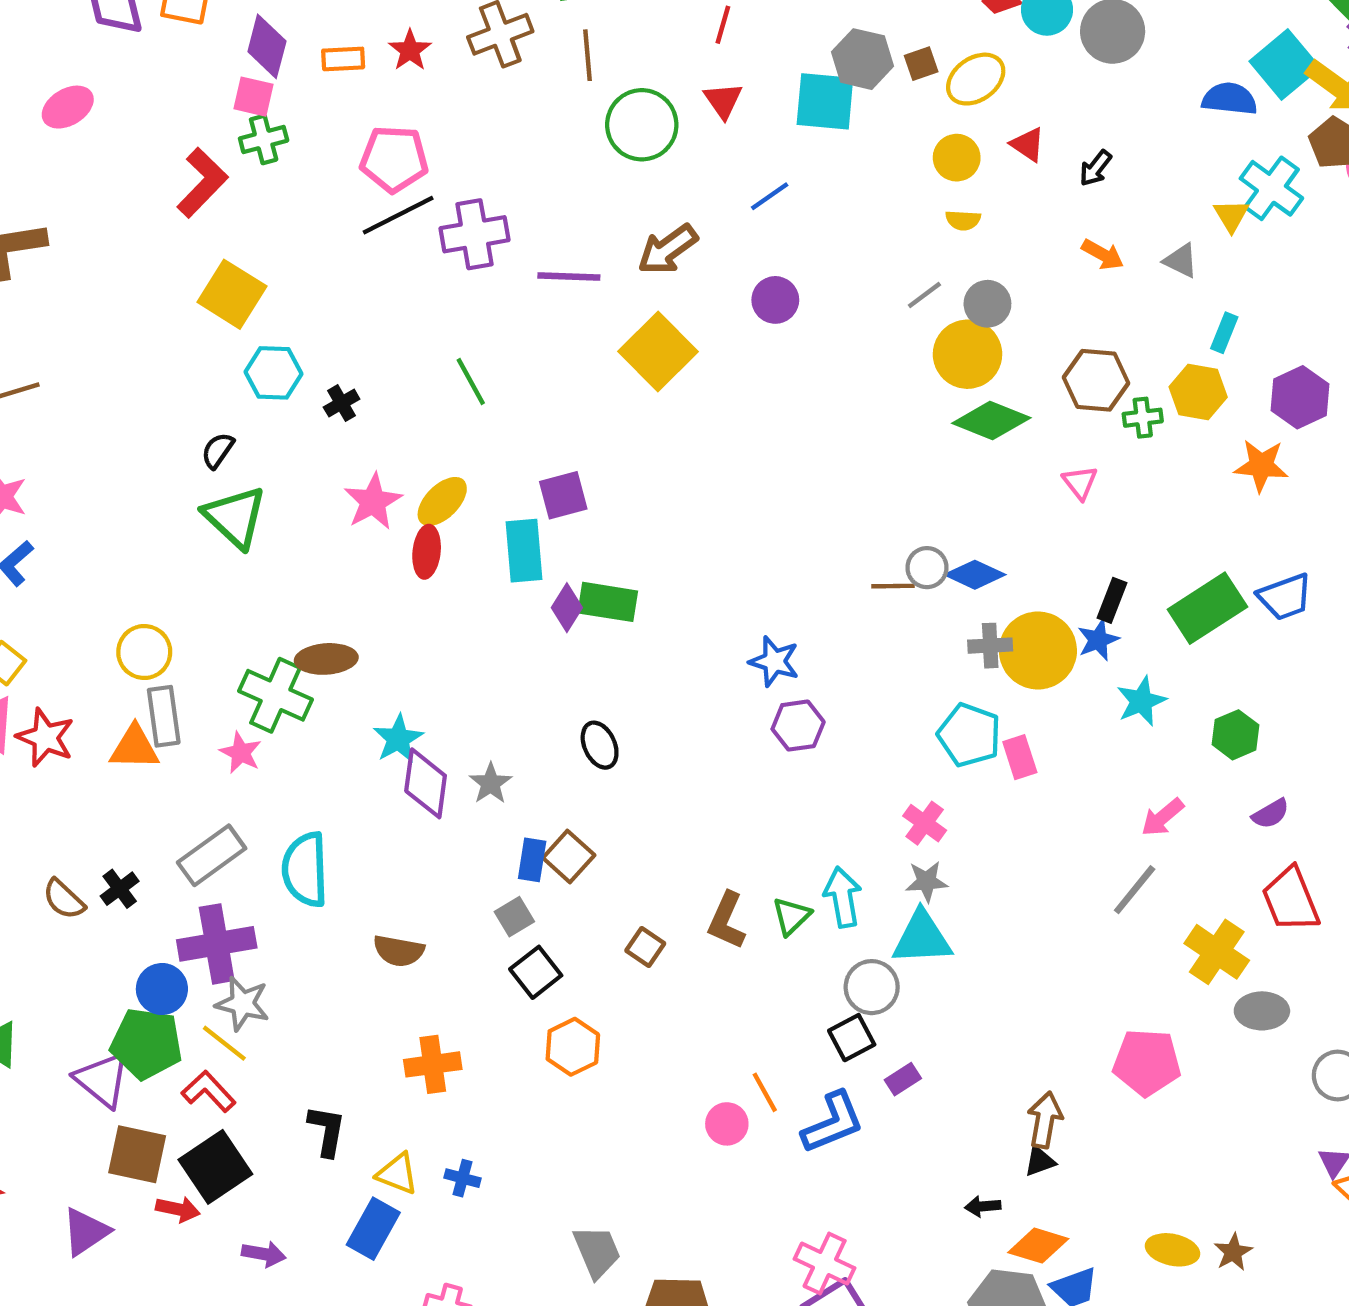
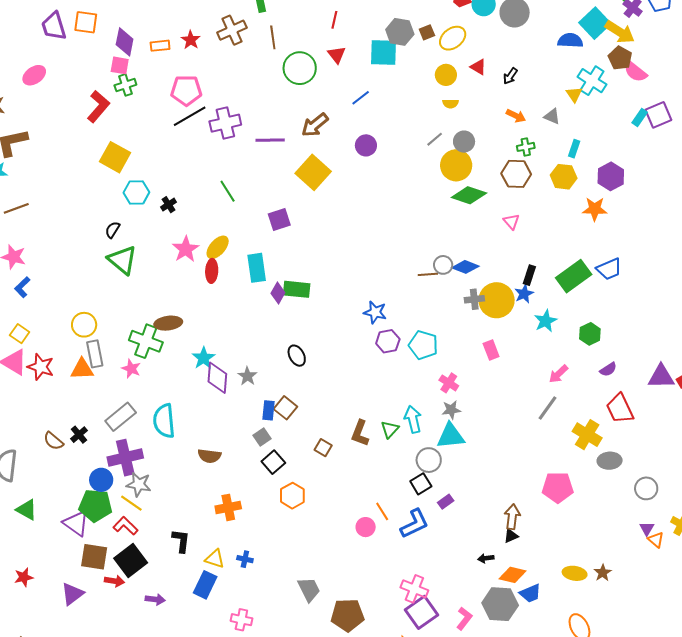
green cross: (1143, 418) -> (526, 147), moved
purple square: (563, 495) -> (279, 220), moved
cyan pentagon: (969, 735) -> (423, 345), moved

